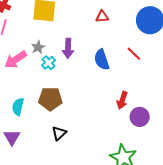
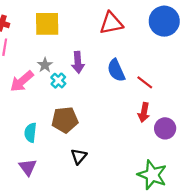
red triangle: (102, 17) -> (111, 23), size x1.6
red line: (134, 54) -> (145, 82), moved

